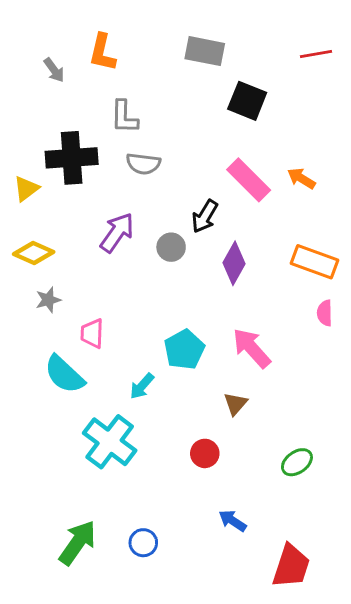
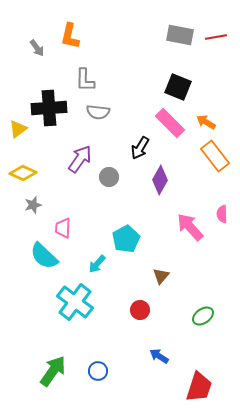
gray rectangle: (205, 51) -> (180, 35), moved
black square: (247, 101) -> (178, 87), moved
gray circle: (171, 247) -> (109, 177), moved
orange rectangle: (314, 262) -> (215, 156), moved, turned 32
pink arrow: (252, 348) -> (190, 227), moved

